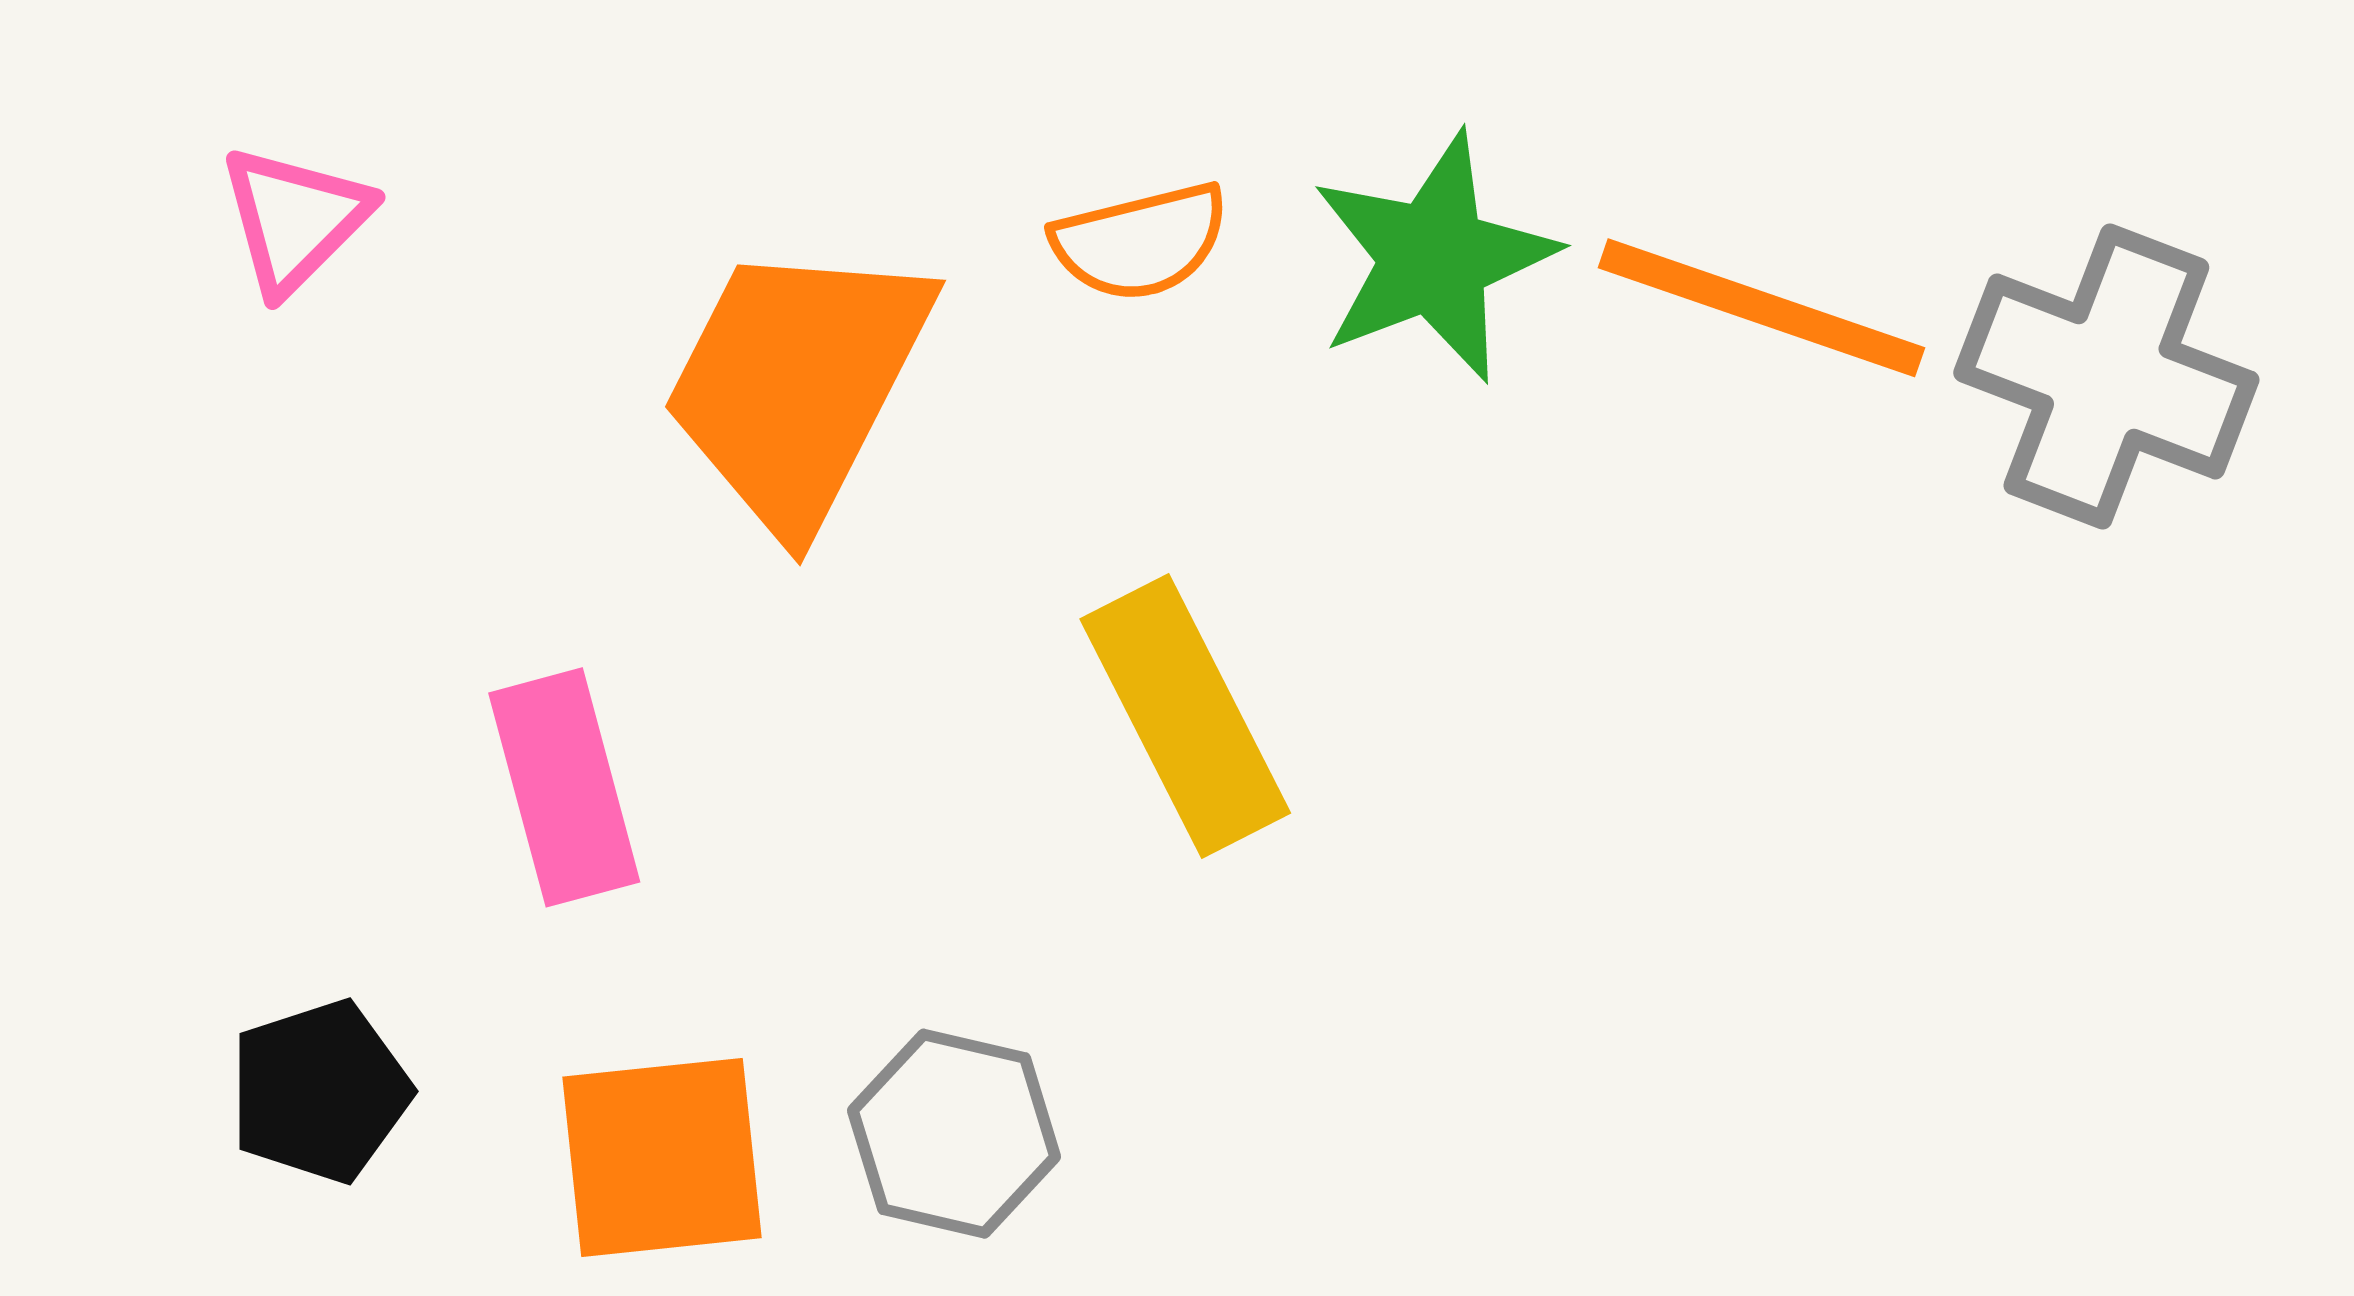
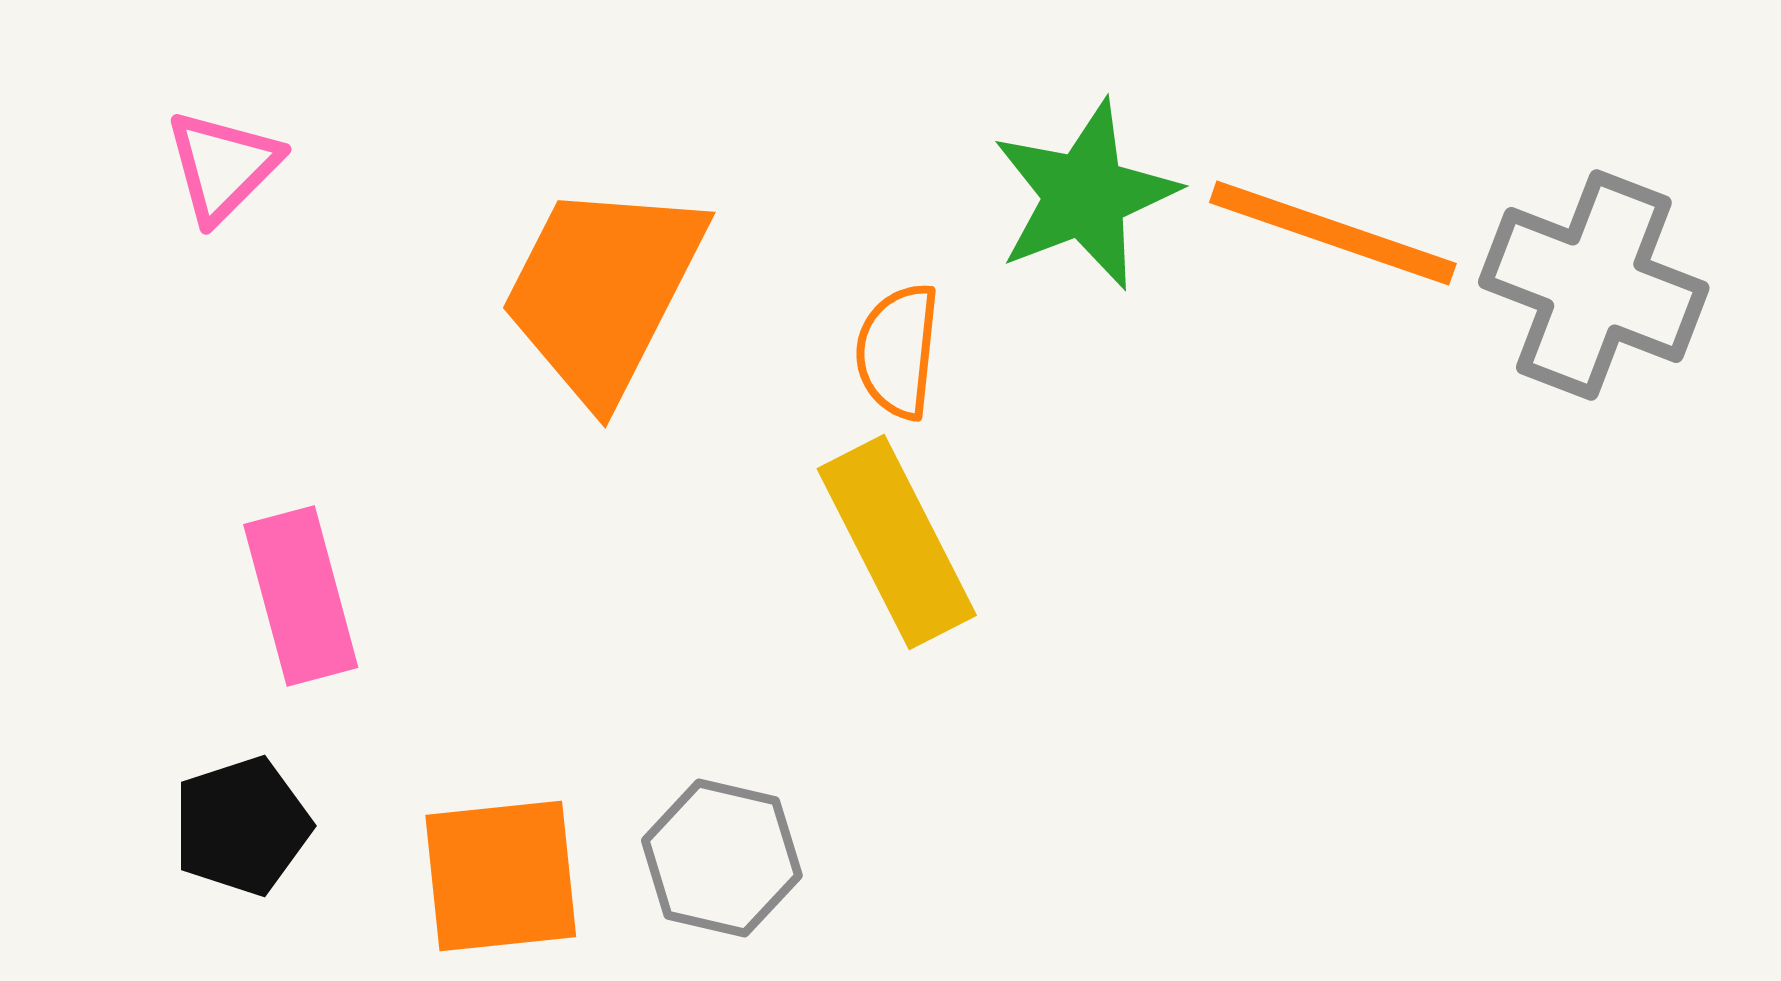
orange semicircle: (1140, 242) -> (898, 351), moved, turned 110
pink rectangle: (564, 787) -> (301, 596), moved

